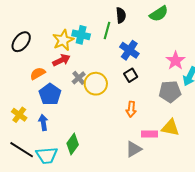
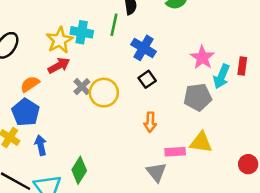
blue pentagon: (50, 94) -> (26, 112), moved
gray triangle: (134, 149) -> (156, 172), turned -36

